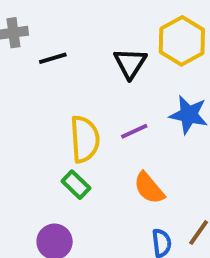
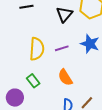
green rectangle: (76, 185) -> (33, 81), moved

